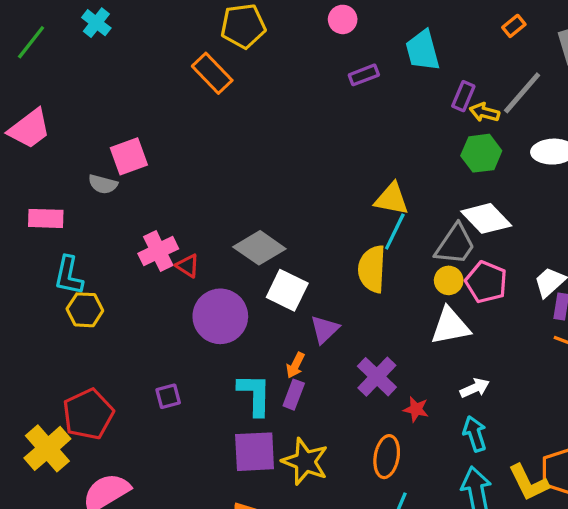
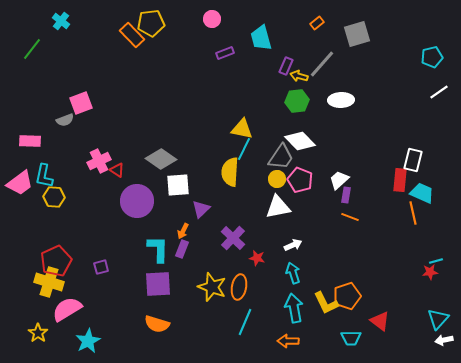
green line: (31, 42) -> (32, 49), moved
orange rectangle: (212, 73) -> (132, 35), moved
pink trapezoid: (29, 129) -> (20, 183), moved
gray semicircle: (103, 184) -> (65, 120), turned -36
white square: (287, 290) -> (178, 185), turned -30
purple square: (168, 396) -> (101, 267), moved
yellow cross: (47, 448) -> (49, 282), moved, turned -32
yellow star: (305, 461) -> (212, 287), moved

